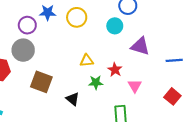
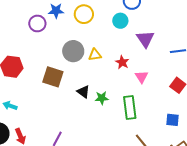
purple triangle: (140, 46) -> (145, 39), turned 42
gray circle: (23, 50) -> (73, 51), moved
green star: (96, 83) -> (102, 98), moved

